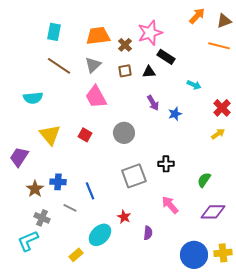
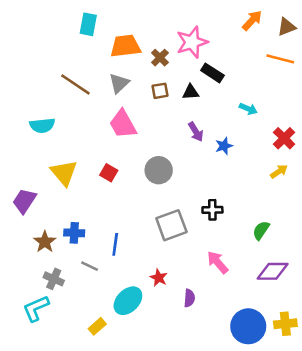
cyan rectangle: (54, 32) -> (88, 24), moved
blue line: (90, 191) -> (115, 244), turned 30

